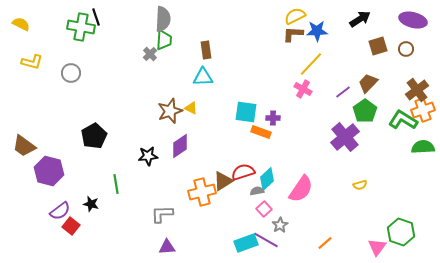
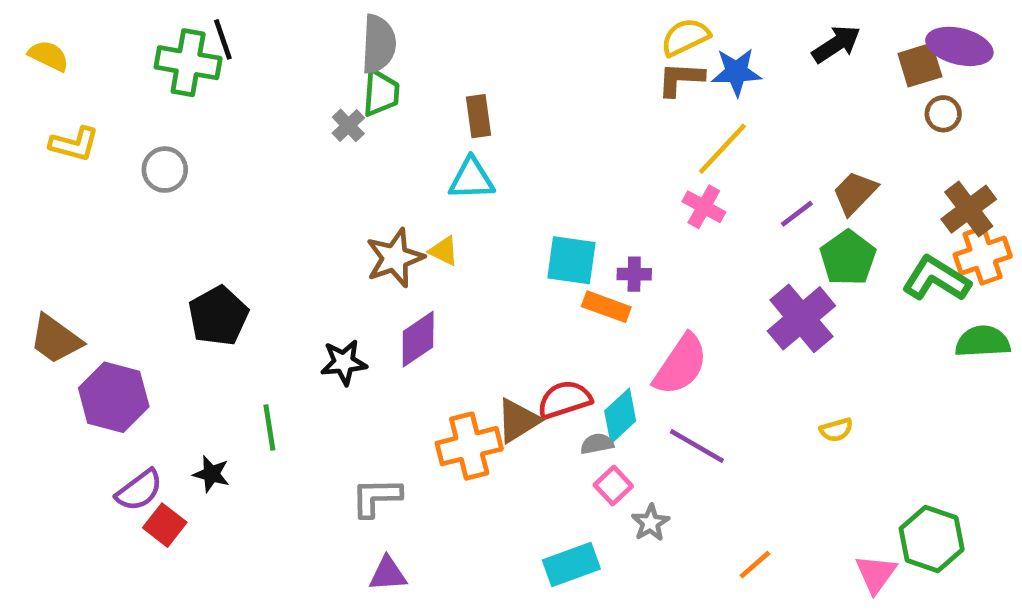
brown square: (378, 46) -> (920, 65), moved
pink semicircle: (301, 189) -> (681, 365), moved
purple line: (266, 240) -> (697, 446), moved

